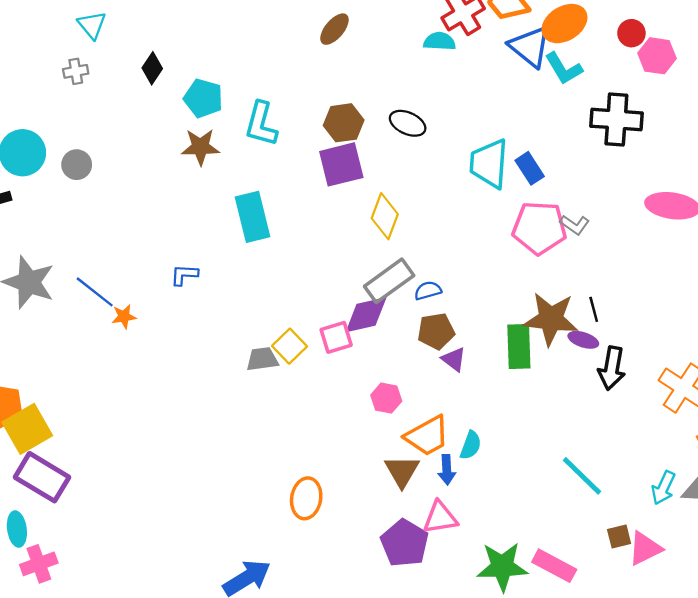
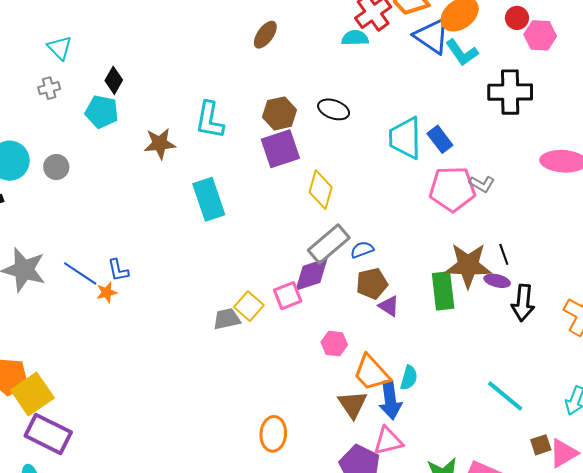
cyan pentagon: (203, 98) -> (102, 112), moved
blue L-shape: (184, 275) -> (118, 270), moved, turned -100
orange trapezoid: (427, 436) -> (372, 373), turned 81
blue arrow: (447, 470) -> (390, 400), size x1.5

